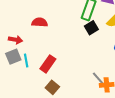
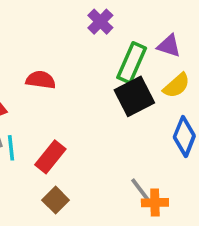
black square: (91, 28) -> (134, 96), size x1.5

